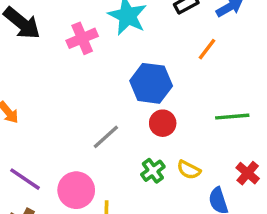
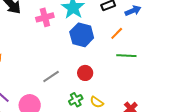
blue hexagon: (151, 83) -> (82, 35), moved
green line: (232, 117) -> (126, 56), moved

